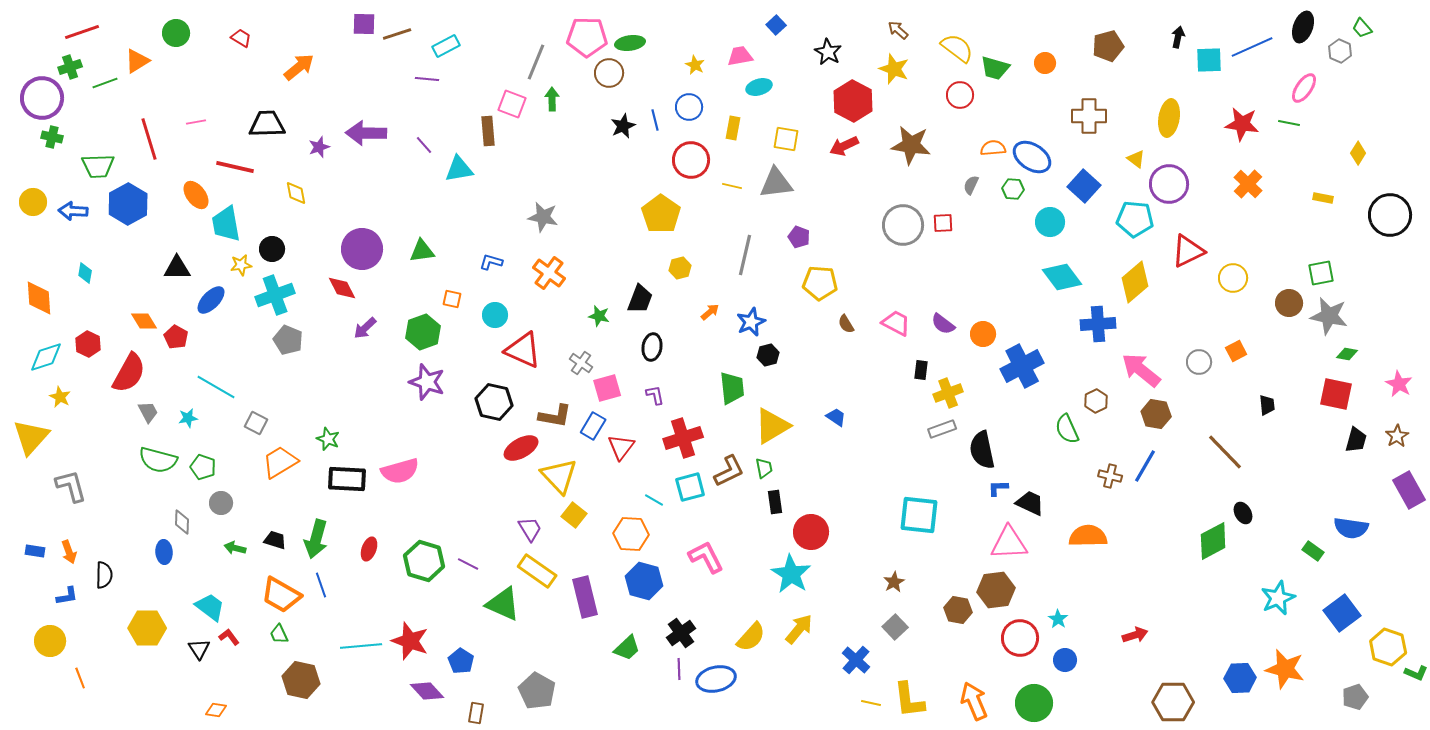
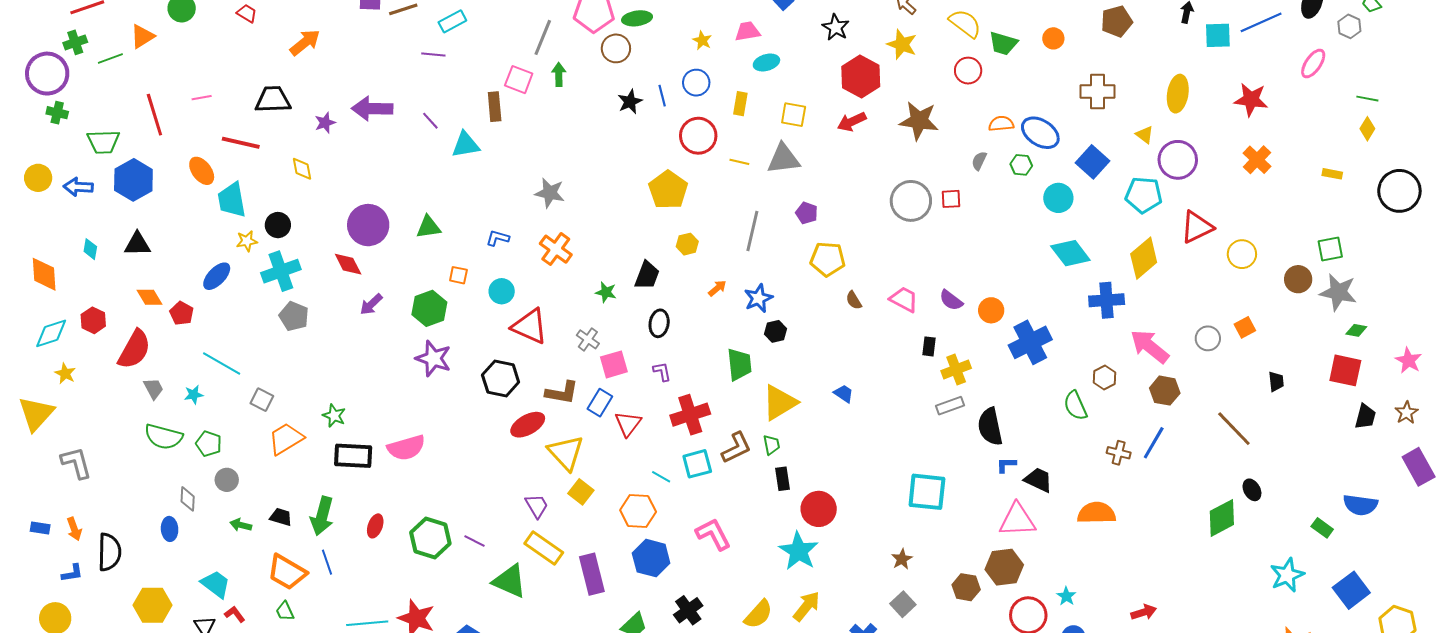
green line: (1289, 123) -> (1367, 99), moved
black triangle: (177, 268) -> (137, 244), moved
black semicircle: (104, 575) -> (109, 552), size x1.4

